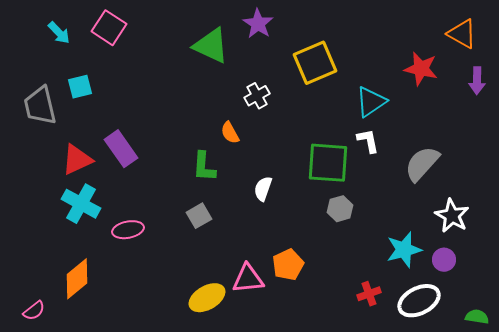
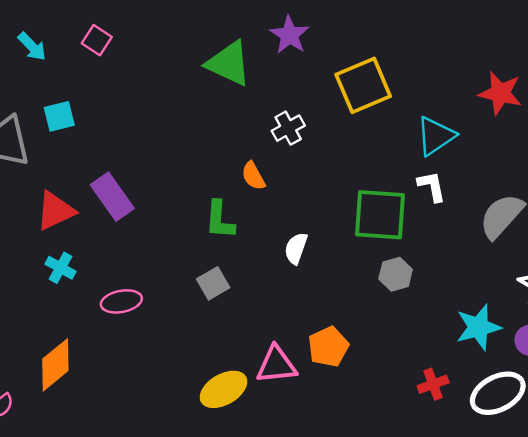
pink square: (109, 28) -> (97, 40), size x0.7
cyan cross: (81, 204) -> (61, 268), size x0.6

